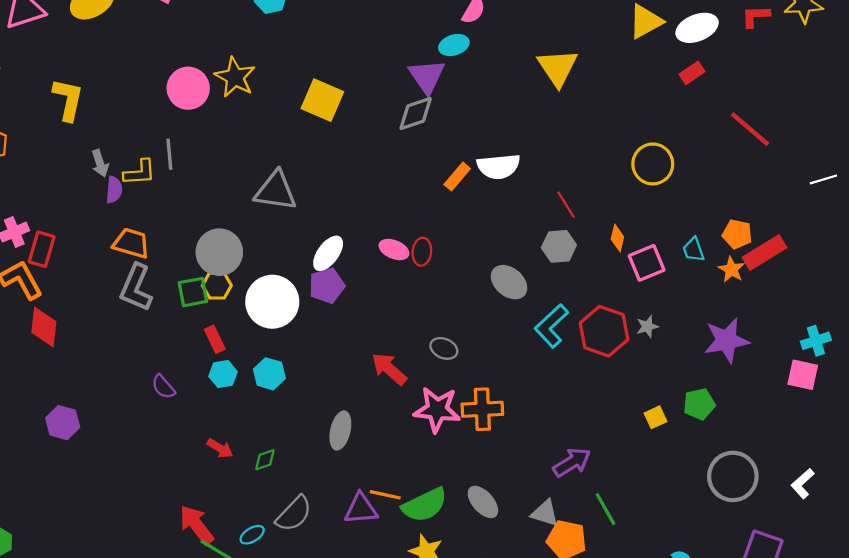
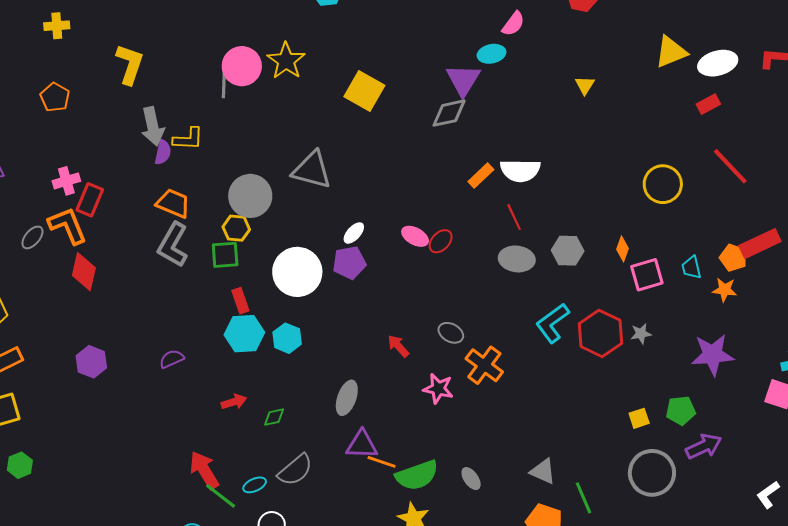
yellow triangle: (558, 67) -> (585, 85), size x0.5
red line: (750, 129) -> (730, 166), moved
gray line: (169, 154) -> (224, 84), moved
gray arrow: (100, 163) -> (153, 126), size x1.5
red line: (566, 205) -> (514, 217), moved
gray circle: (219, 252) -> (250, 196), moved
red ellipse: (422, 252) -> (441, 241), turned 30
white ellipse: (328, 253) -> (354, 233), size x0.7
red rectangle: (764, 253) -> (760, 244), moved
orange star: (731, 270) -> (725, 290), turned -30
gray ellipse: (509, 282) -> (517, 259), moved, turned -40
yellow hexagon: (217, 285) -> (236, 228), moved
red arrow: (389, 369) -> (398, 346), size x0.7
cyan hexagon: (223, 374) -> (244, 334), size x1.5
purple semicircle: (163, 387) -> (172, 359), moved, turned 100
orange cross: (482, 409) -> (484, 365), moved, turned 33
pink star: (437, 410) -> (438, 389), size x0.7
red arrow: (220, 448) -> (234, 402), turned -55
purple arrow: (572, 462) -> (704, 446), moved
gray circle: (733, 476) -> (652, 473), moved
gray ellipse: (483, 502) -> (471, 479), size x0.7
purple triangle: (361, 509) -> (362, 445), moved
gray triangle: (545, 513) -> (543, 471), moved

